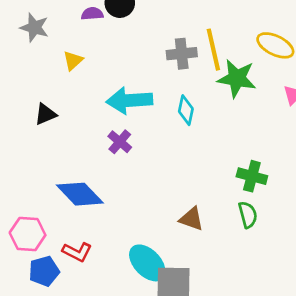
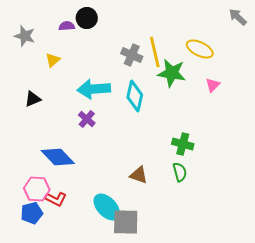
gray cross: (182, 54) -> (132, 55), turned 30
cyan diamond: (186, 110) -> (135, 96), size x1.4
pink hexagon: (28, 234) -> (37, 189), moved

